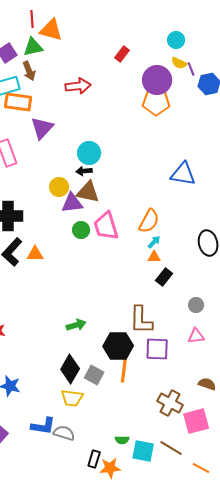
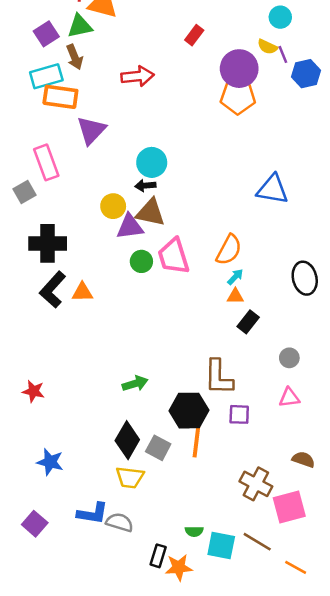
cyan circle: (176, 40) -> (280, 17), moved
purple square: (157, 349) -> (239, 414), size x0.7

